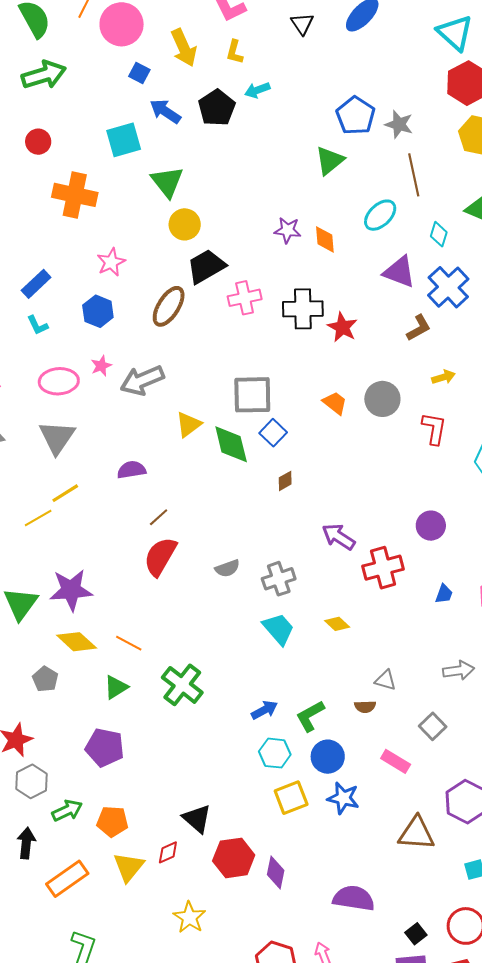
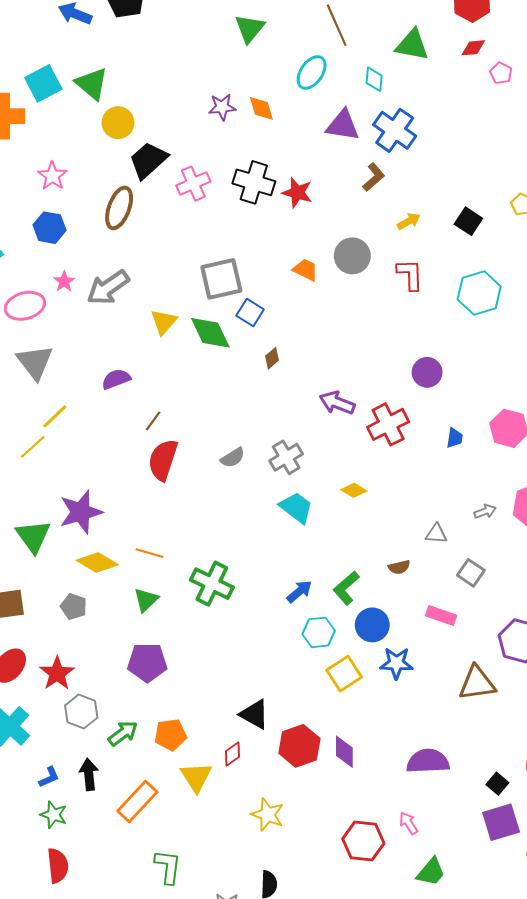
cyan square: (124, 140) -> (43, 83), moved
black cross: (303, 309) -> (254, 182), turned 30
gray arrow: (459, 670) -> (485, 511), size x0.7
gray triangle: (385, 680) -> (436, 534), moved

